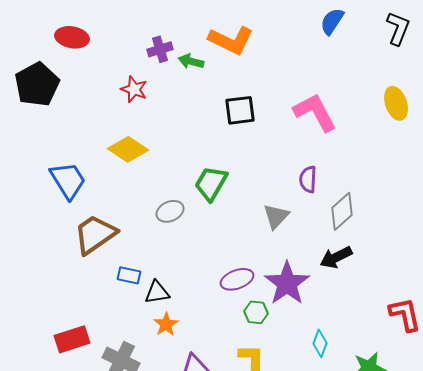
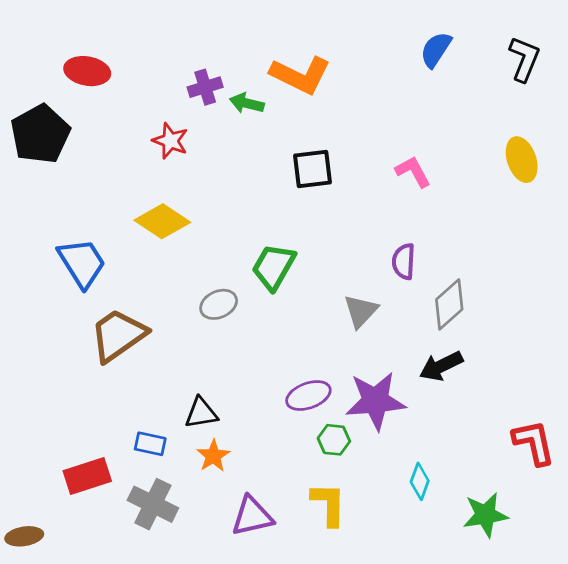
pink L-shape: (315, 112) -> (413, 172), size x0.6
blue rectangle: (129, 275) -> (150, 444), moved
purple star: (287, 283) -> (375, 401), turned 30

